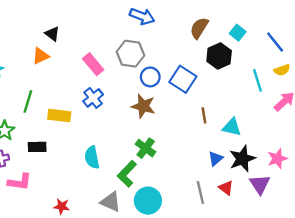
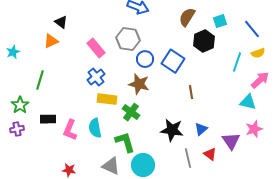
cyan square: (238, 33) -> (220, 21), turned 32
cyan line: (258, 80) -> (237, 62), turned 36
yellow rectangle: (59, 115) -> (107, 99), moved
cyan triangle: (232, 127) -> (248, 102), moved
green cross: (146, 148) -> (131, 112), moved
black star: (242, 159) -> (172, 130), moved, turned 30
green L-shape: (127, 174) -> (125, 142), turned 120
pink L-shape: (20, 182) -> (70, 130), moved, turned 105
purple triangle: (260, 184) -> (231, 141), moved

